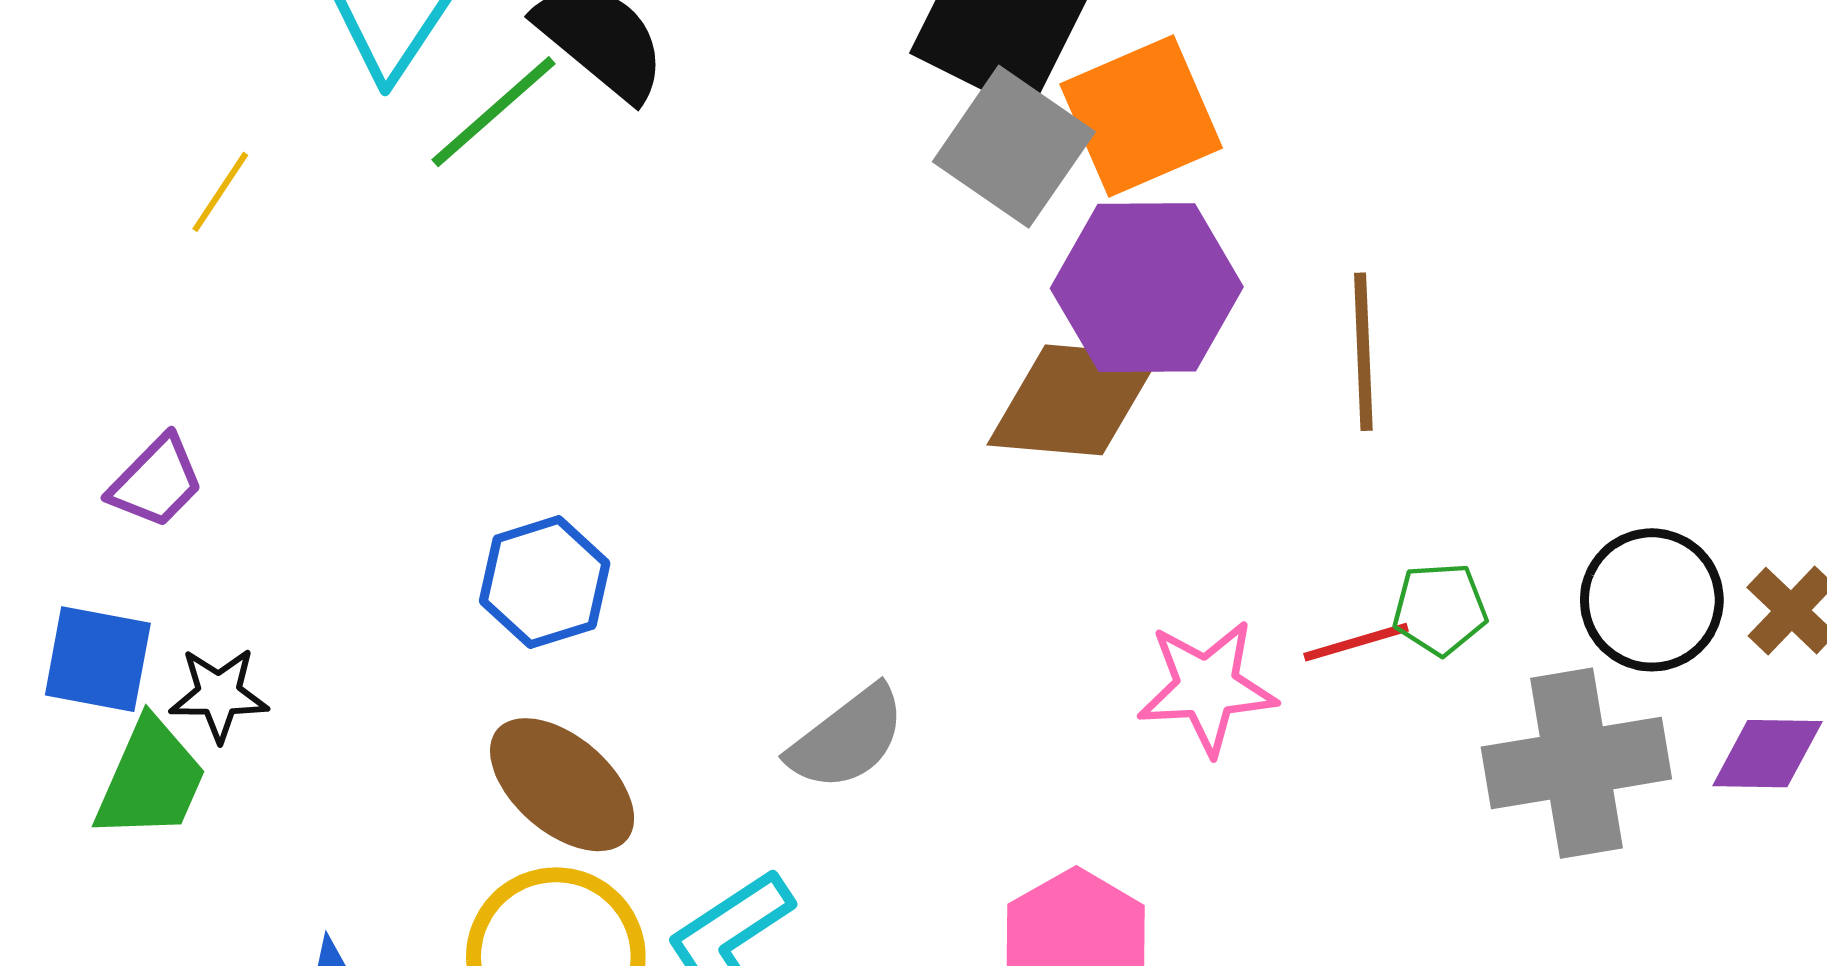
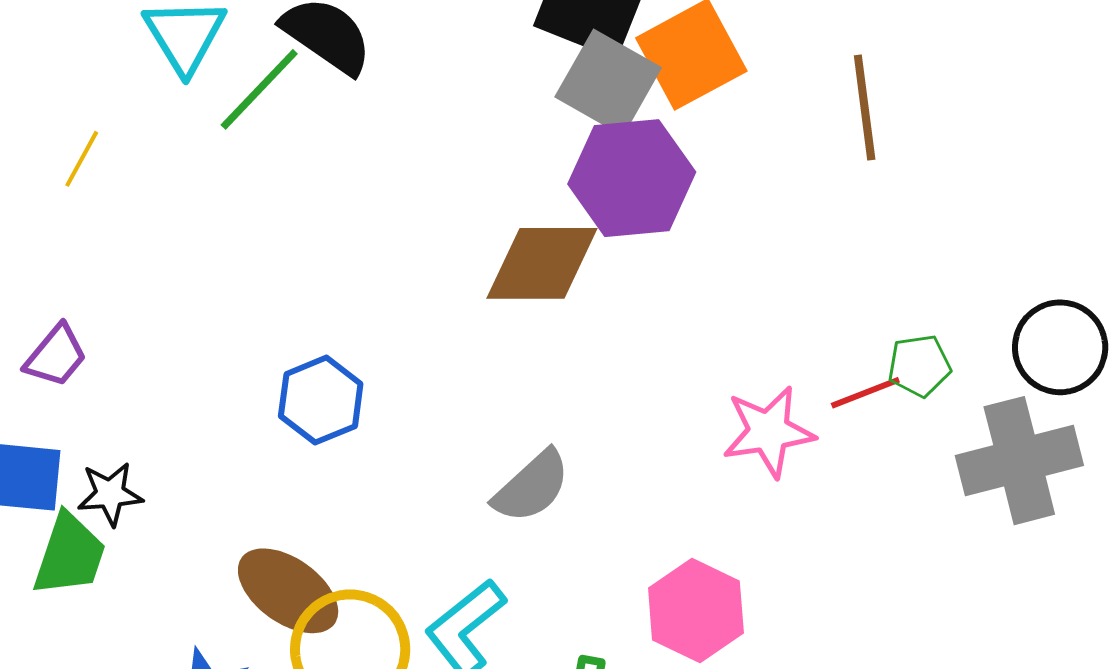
purple hexagon: (1147, 288) -> (632, 178), moved
brown line: (1363, 352) -> (865, 108), moved
brown diamond: (1074, 400) -> (542, 263), moved
brown ellipse: (562, 785) -> (288, 591), moved

